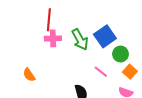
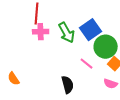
green circle: (120, 54) -> (106, 47), size x1.5
orange semicircle: (29, 75) -> (14, 79), moved

